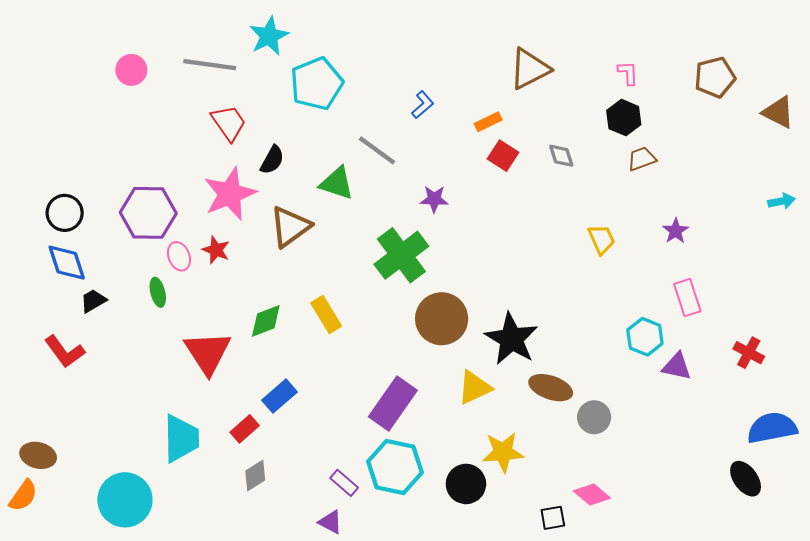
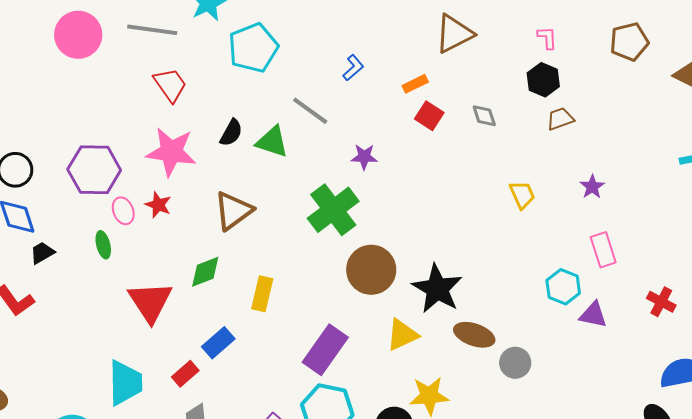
pink circle: (131, 70) -> (78, 35), size x1.6
black semicircle: (272, 160) -> (231, 133), moved
pink star: (230, 194) -> (171, 152), turned 30
brown triangle: (290, 227) -> (233, 211), moved
yellow rectangle: (326, 315) -> (262, 294), moved, turned 44

